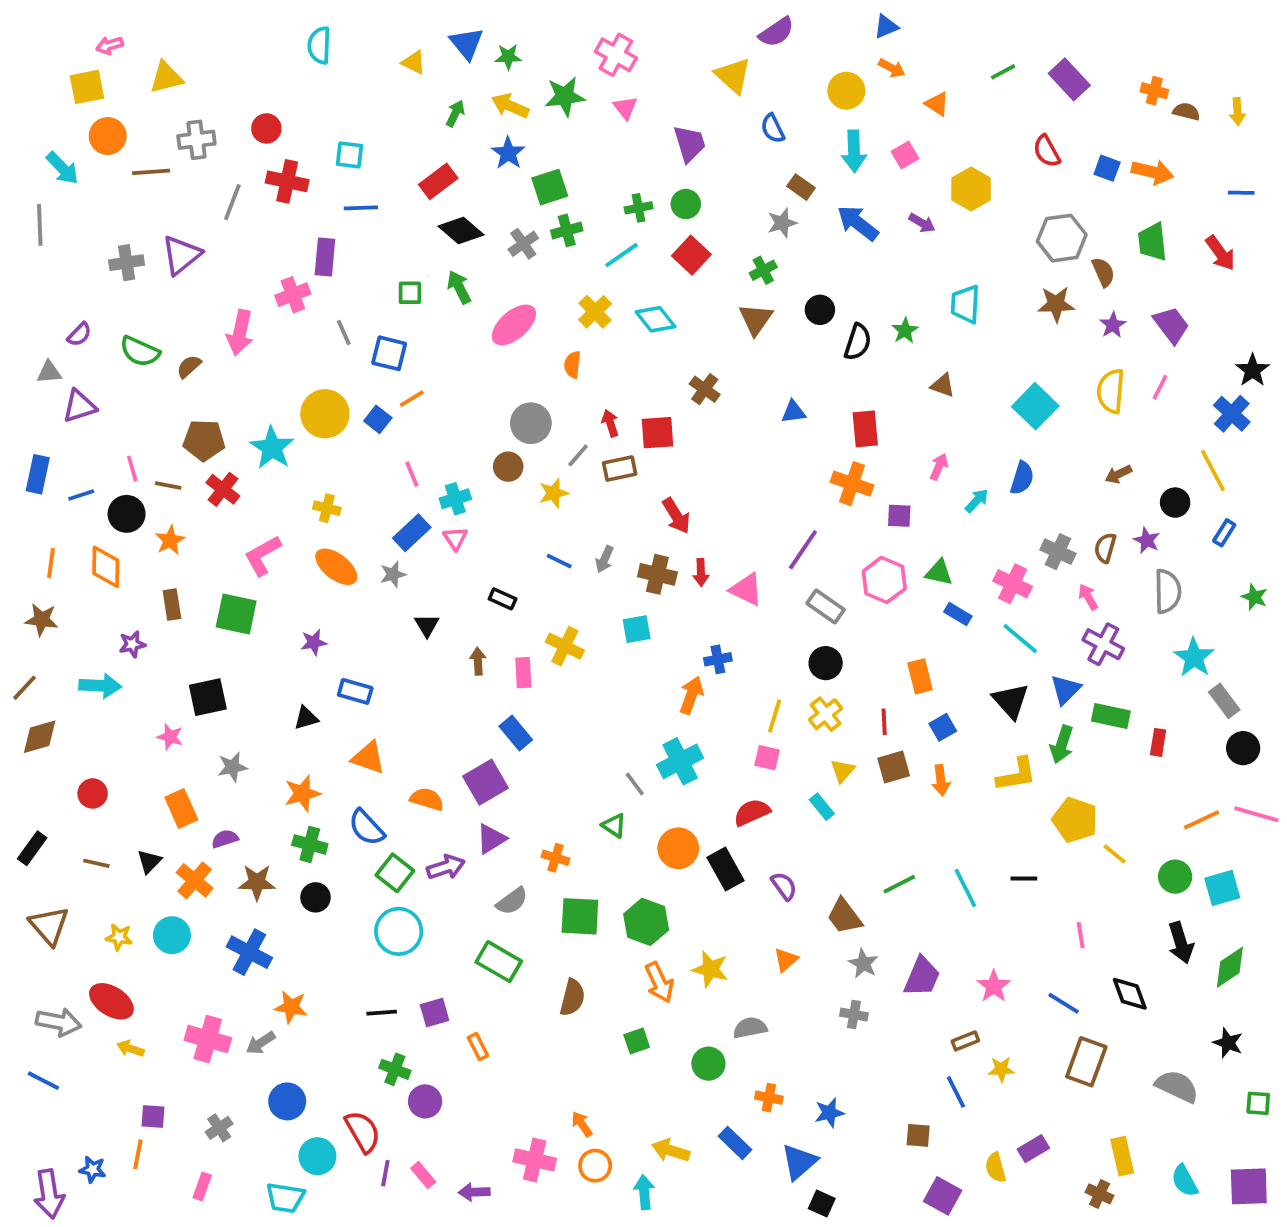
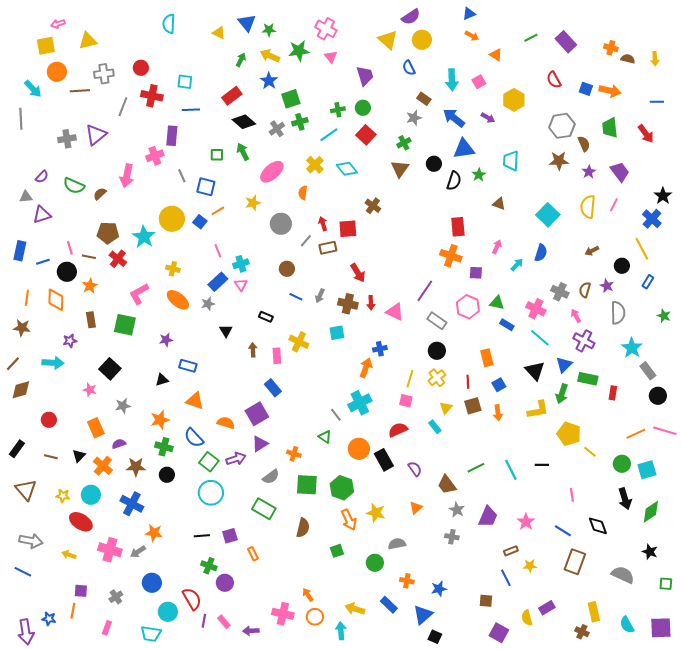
yellow circle: (846, 91) -> (422, 40), moved
blue triangle: (793, 412) -> (464, 149), moved, size x1.6
brown circle: (508, 467) -> (287, 269), moved
yellow star: (554, 493) -> (253, 203), moved
black square: (208, 697) -> (110, 369), turned -35
red ellipse: (111, 1001) -> (81, 522), moved

